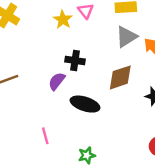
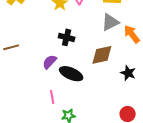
purple semicircle: (57, 81) -> (50, 62), moved
pink line: (45, 136) -> (52, 97), moved

